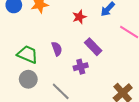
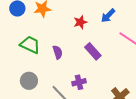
green trapezoid: (28, 54) -> (30, 45), moved
purple cross: (81, 67) -> (79, 82), moved

